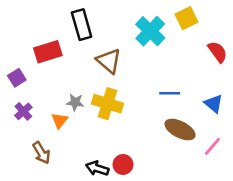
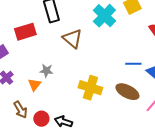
blue line: (170, 93) -> (133, 64), moved
yellow cross: (107, 104) -> (90, 88), moved
red circle: (123, 164) -> (41, 119), moved

